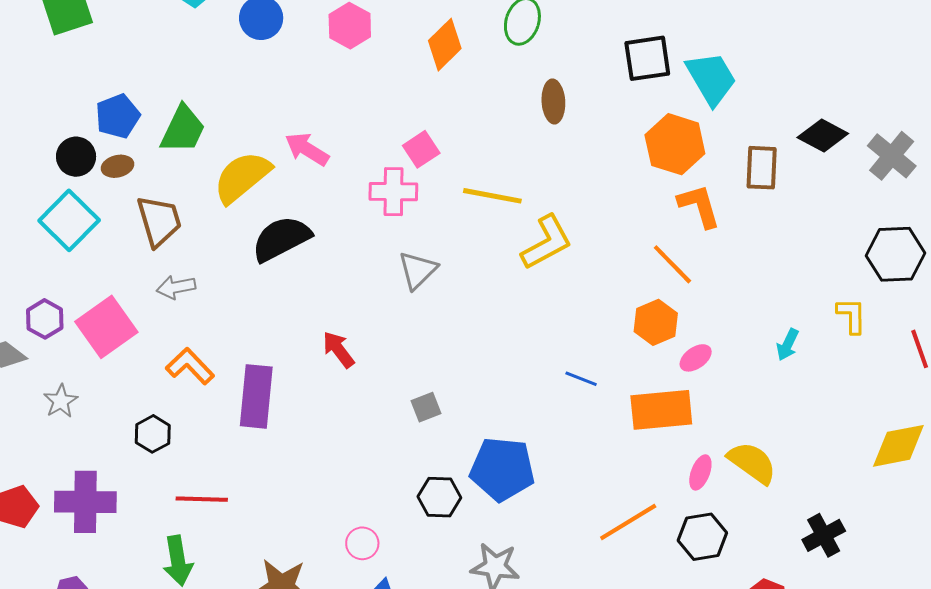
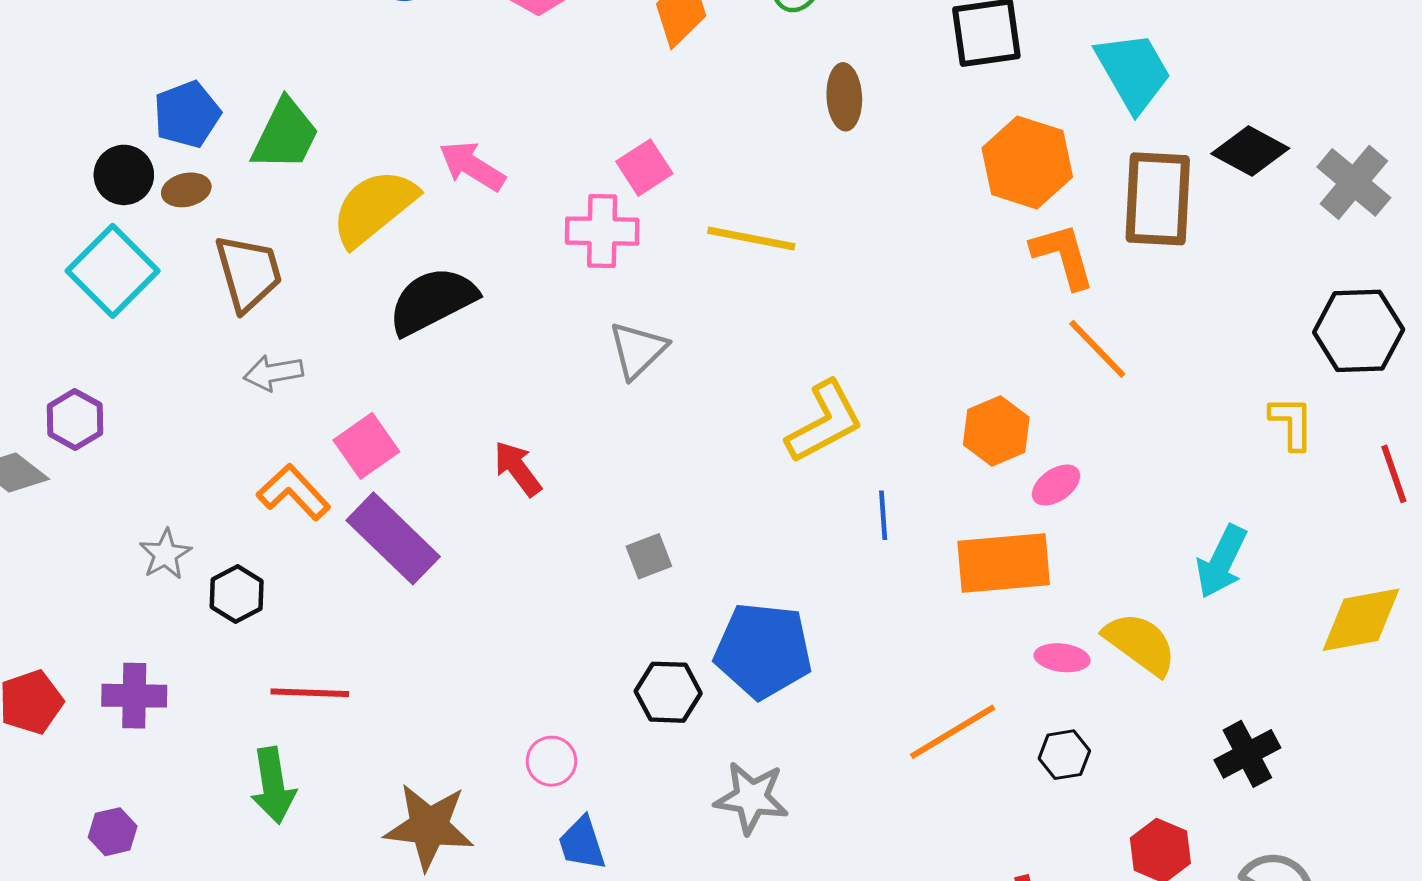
cyan trapezoid: (711, 78) -> (1133, 72), moved
brown rectangle: (762, 168) -> (1158, 199), size x1.4
yellow L-shape: (547, 242) -> (825, 422), moved
orange line: (672, 264) -> (1097, 349), moved
pink square: (106, 327) -> (366, 446), moved, size x0.7
cyan arrow: (788, 345) -> (1221, 562), moved, size x1.5
blue line: (581, 379) -> (883, 515), turned 64
purple rectangle: (256, 396) -> (393, 538), turned -52
gray star: (61, 401) -> (165, 554), moved
pink ellipse: (700, 472) -> (1062, 658), turned 76
purple cross: (85, 502) -> (134, 696), size x0.7
black hexagon: (702, 537) -> (1064, 755), size x0.7

